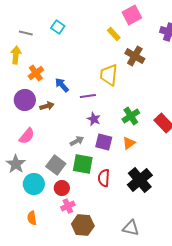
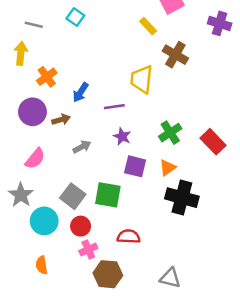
blue arrow: (62, 85) -> (81, 92), turned -105
gray arrow: (77, 141) -> (82, 147), moved
red semicircle: (104, 178) -> (129, 237), moved, turned 90
black cross: (140, 180) -> (182, 198), moved, turned -35

